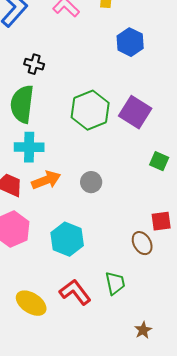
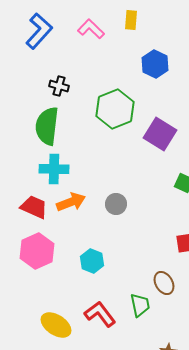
green hexagon: (90, 110) -> (115, 109), moved
cyan hexagon: (67, 239) -> (92, 261), size x0.7
brown ellipse: (142, 243) -> (164, 283), moved

